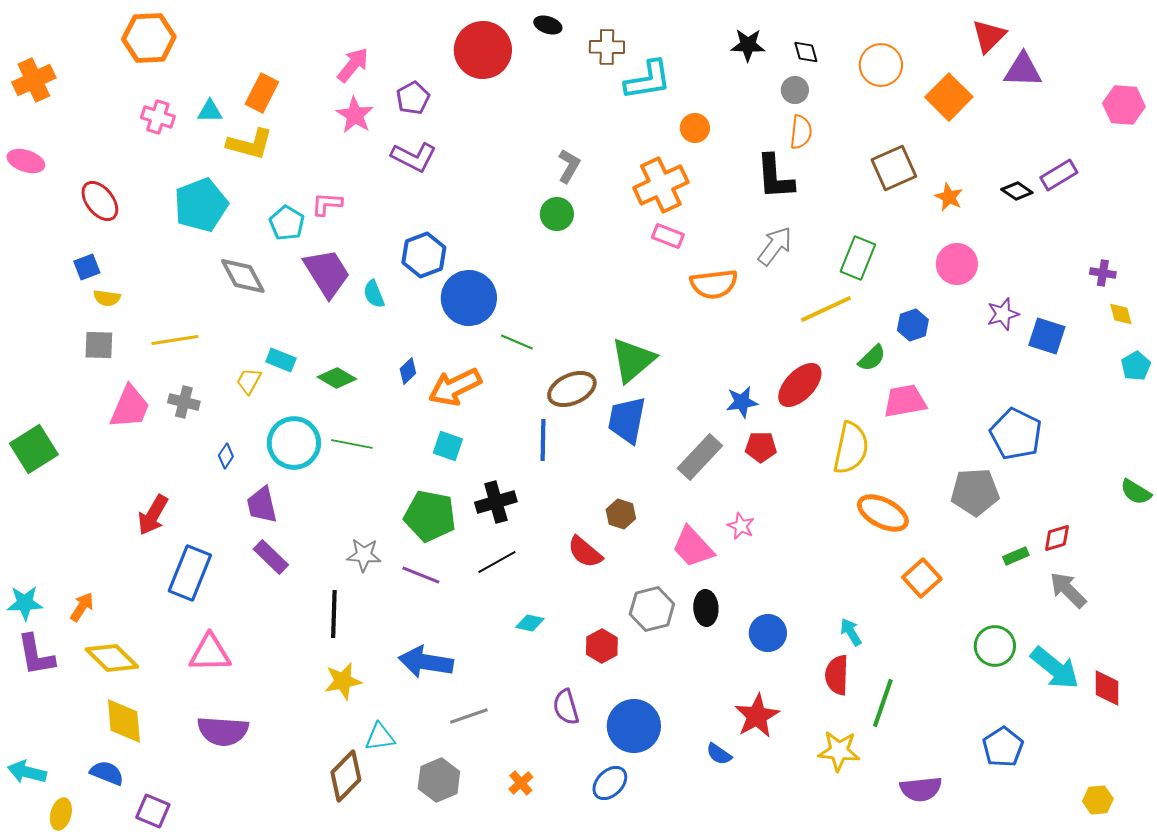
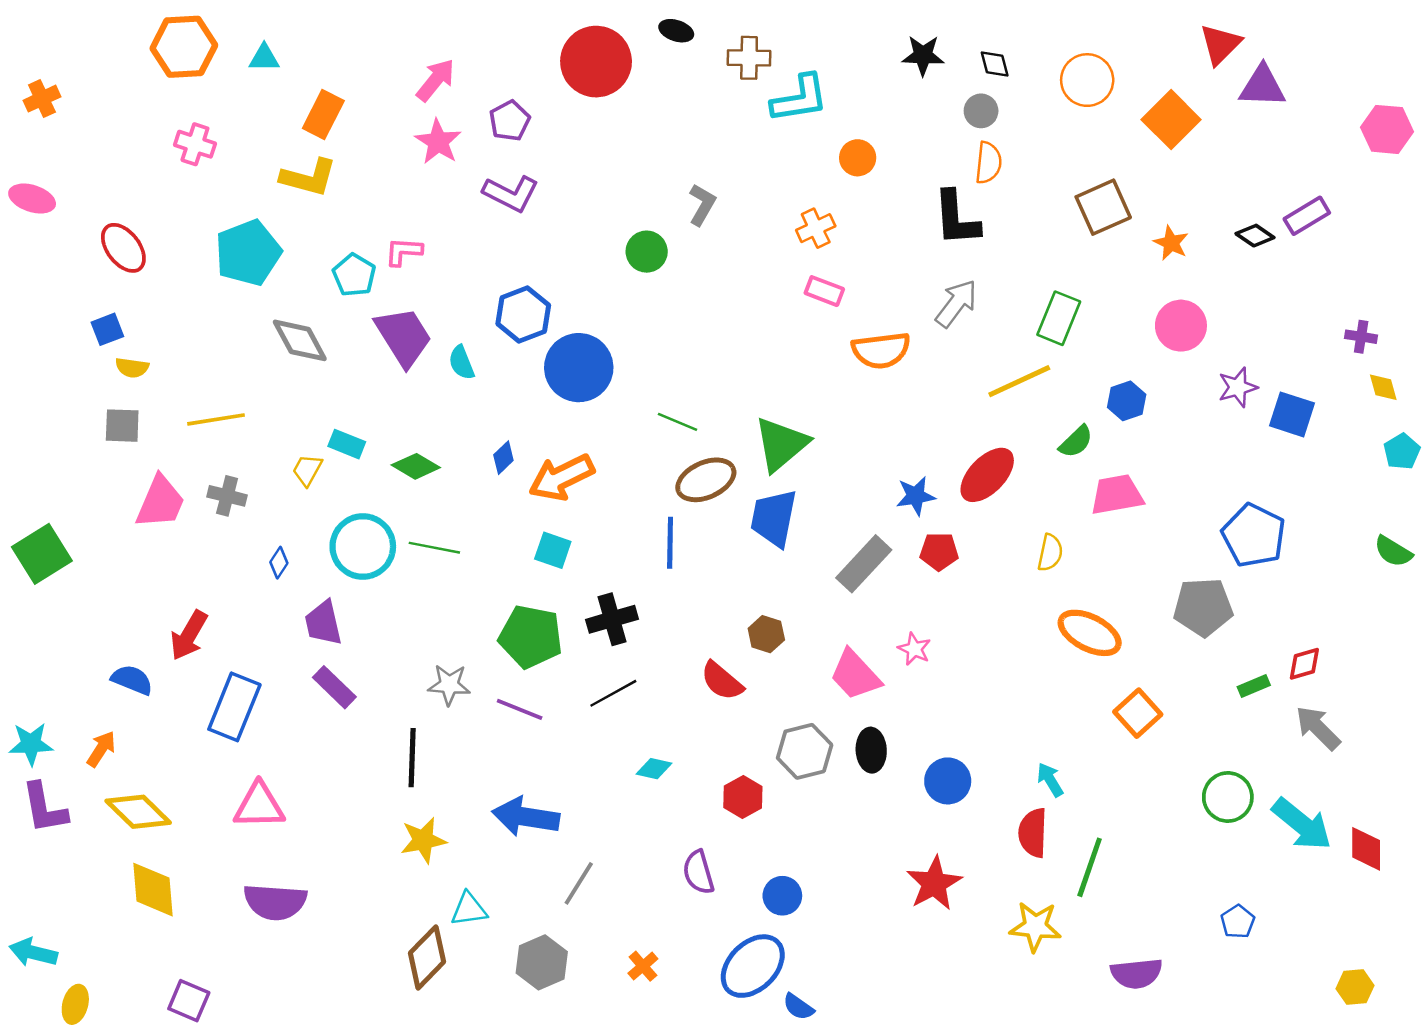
orange cross: (34, 80) -> (42, 99), size x0.7
cyan triangle: (210, 111) -> (264, 58), moved
orange cross: (661, 185) -> (816, 228), size x0.6
green circle: (557, 214) -> (647, 252), moved
green line: (517, 342) -> (677, 422), moved
yellow semicircle: (851, 448) -> (1050, 553), size x0.6
green semicircle: (1136, 492) -> (1393, 551), moved
gray line: (469, 716) -> (579, 883), turned -39
blue circle: (634, 726) -> (782, 896), size x0.6
blue pentagon: (1003, 747) -> (1238, 922), size x0.7
blue semicircle: (719, 754) -> (798, 1007), moved
blue semicircle: (107, 773) -> (132, 680), moved
blue ellipse: (610, 783) -> (753, 966), size x1.5

